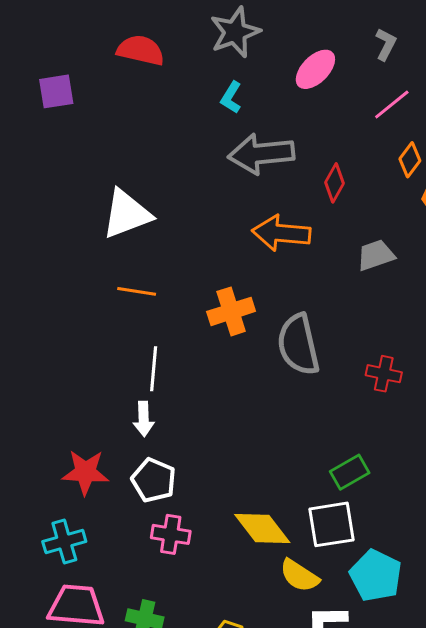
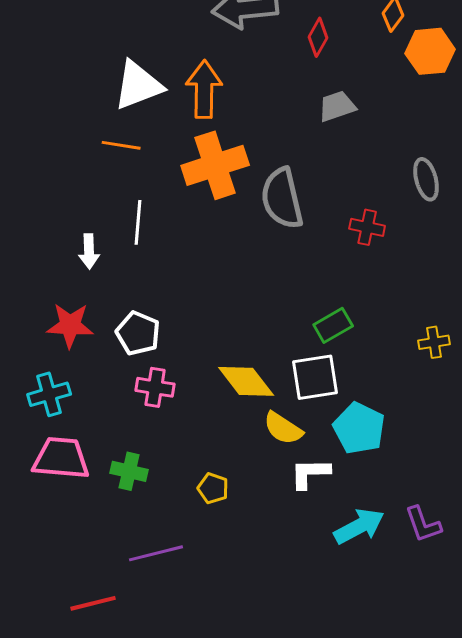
white triangle: (127, 214) -> (138, 85), moved
orange arrow: (281, 233) -> (204, 89), moved, turned 86
gray trapezoid: (376, 255) -> (337, 106), moved
orange cross: (231, 311) -> (215, 165), size x1.4
white arrow: (144, 419) -> (89, 251), moved

